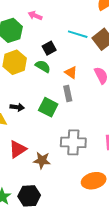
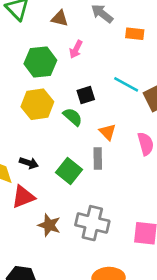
pink arrow: (35, 16) -> (76, 49), turned -96
red triangle: (18, 149) -> (23, 197), moved
brown star: (42, 160) -> (49, 225), moved

